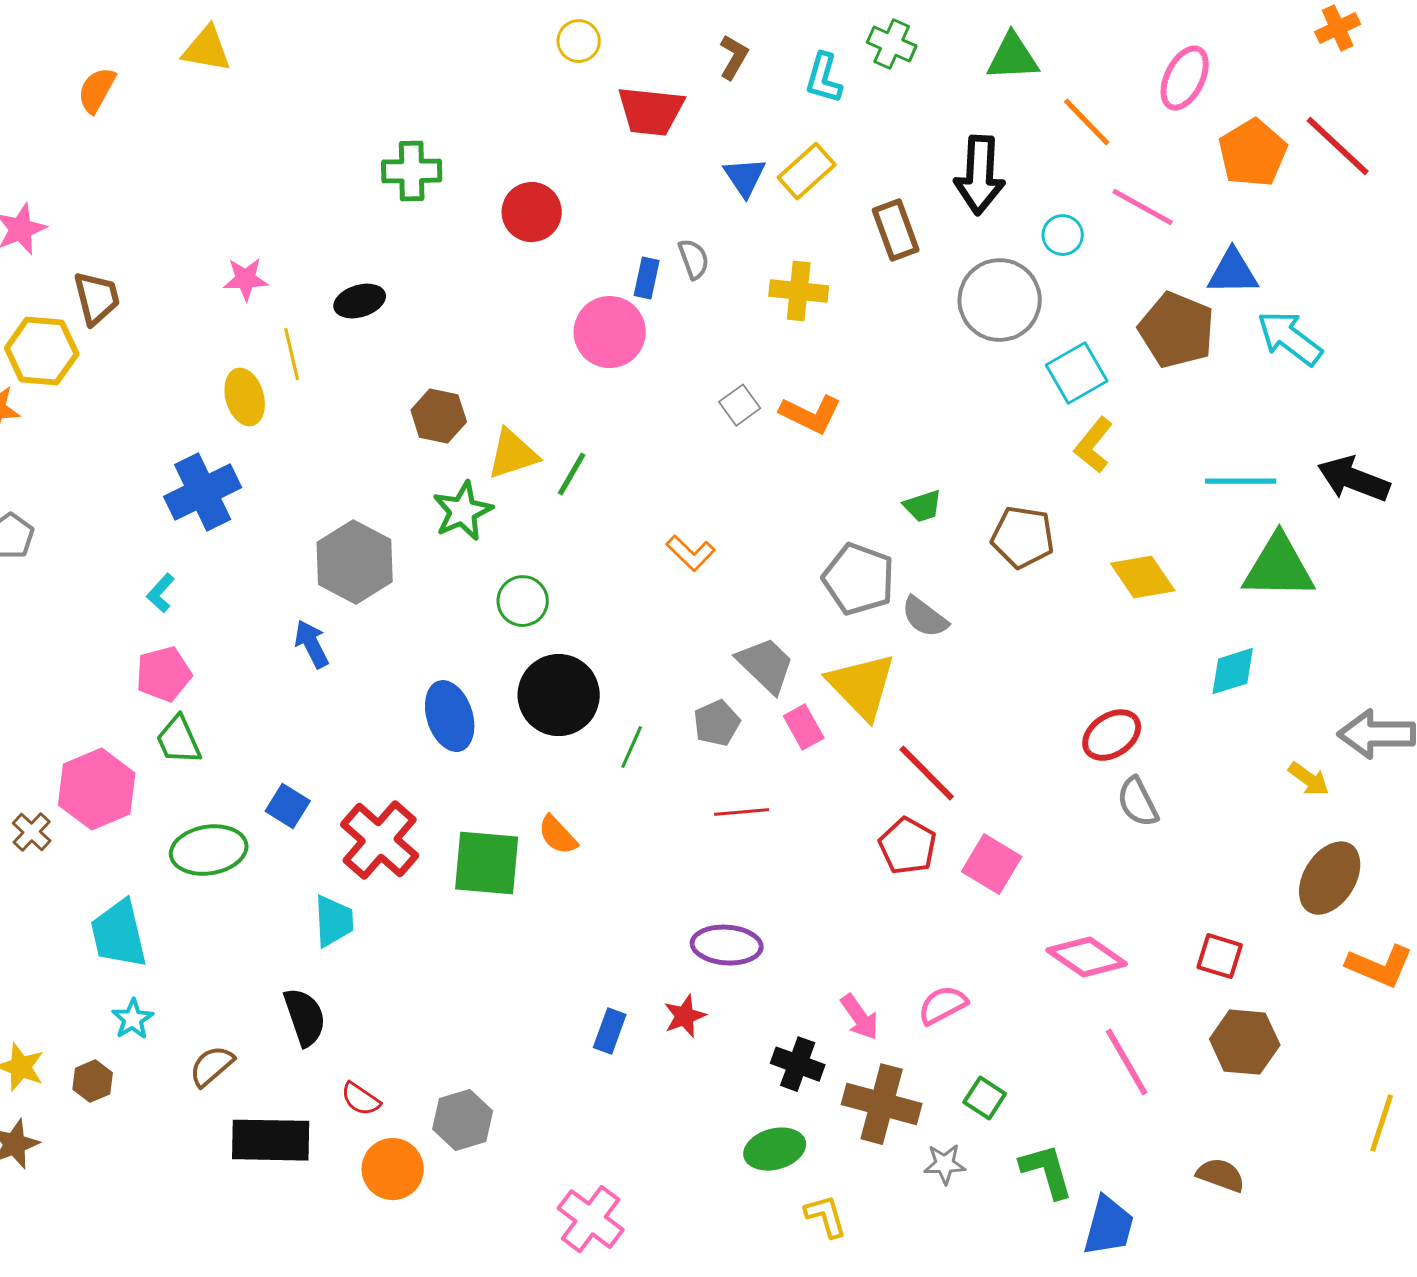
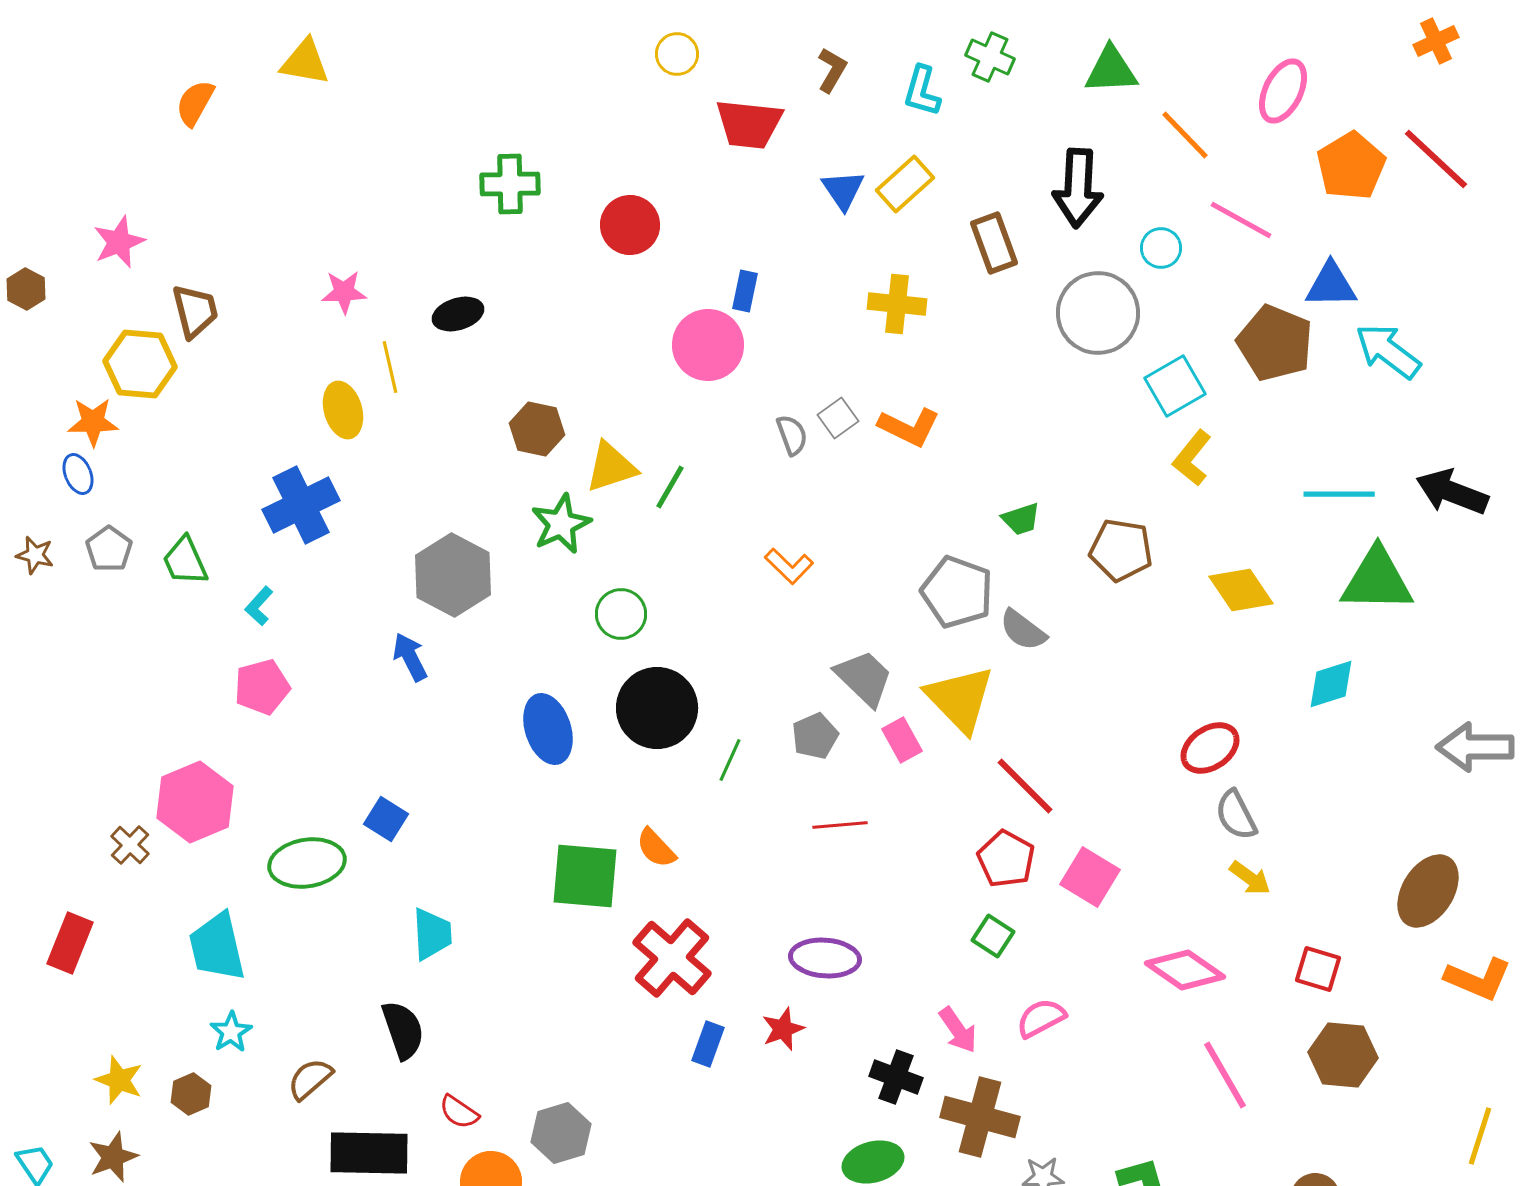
gray semicircle: (694, 259) -> (792, 435), moved
green trapezoid: (179, 740) -> (185, 561), moved
yellow arrow: (1309, 779) -> (1250, 878), moved
red cross: (380, 840) -> (672, 958), moved
green square: (985, 1098) -> (993, 936), moved

